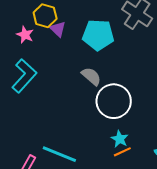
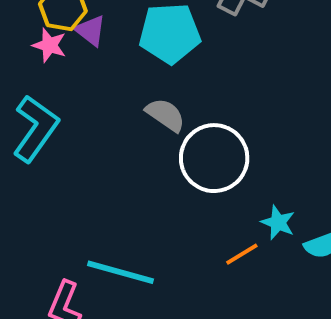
pink star: (25, 35) -> (49, 45), moved
cyan star: (120, 139) -> (278, 222), moved

